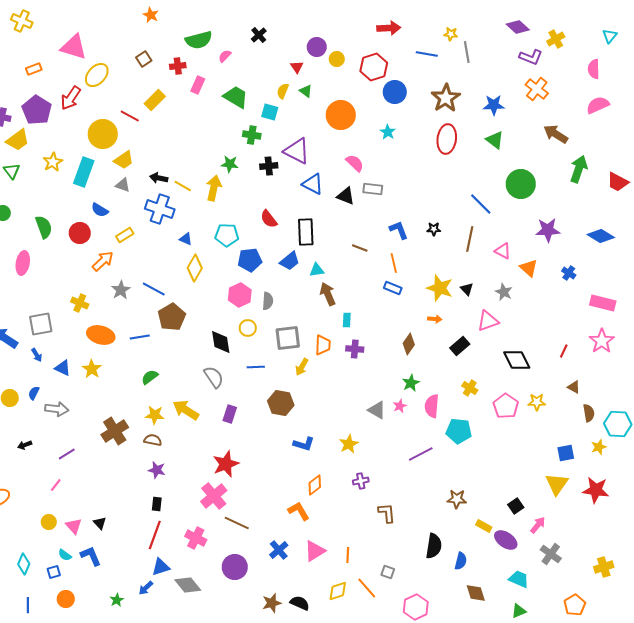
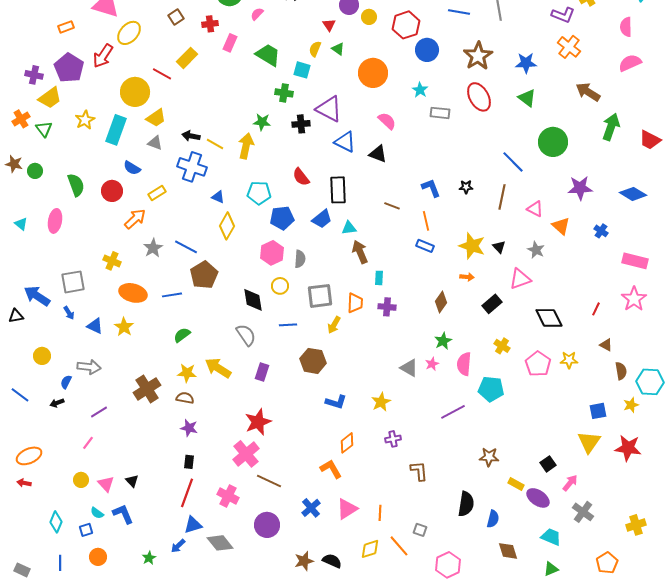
red ellipse: (447, 139) -> (479, 97), turned -36
gray rectangle: (373, 189) -> (440, 113), moved
blue semicircle: (34, 393) -> (66, 382), moved

